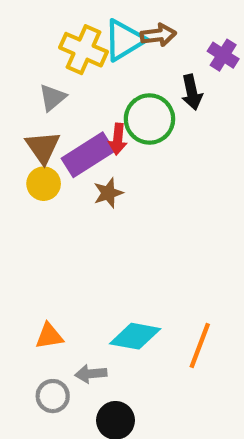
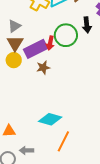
gray triangle: (52, 98) -> (14, 26), moved
cyan diamond: (135, 336) -> (50, 119), moved
orange line: (200, 345) -> (63, 141), moved

